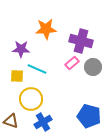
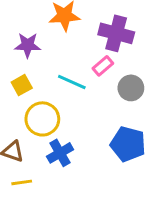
gray circle: (93, 67) -> (131, 88), moved
cyan line: (37, 69) -> (72, 82), moved
yellow square: (17, 76) -> (22, 85), turned -32

